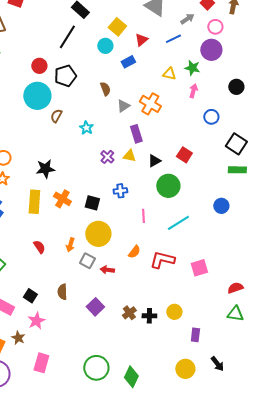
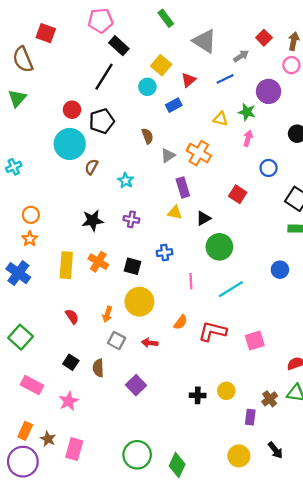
pink circle: (215, 27) -> (291, 65), moved
red square: (184, 155) -> (238, 194), moved
purple cross: (107, 157) -> (131, 219), moved, turned -32
black star: (45, 169) -> (93, 221), moved
gray square: (87, 261) -> (117, 341), moved
black square: (30, 296) -> (71, 362), moved
brown cross: (129, 313) -> (270, 399), moved
brown star: (18, 338) -> (48, 439), moved

